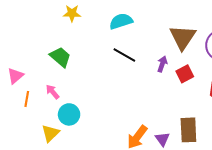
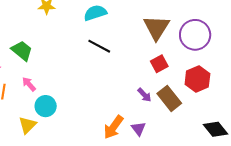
green trapezoid: (60, 57) -> (22, 51), moved
purple arrow: (162, 64) -> (144, 95), moved, turned 119
brown rectangle: (188, 130) -> (169, 98), moved, turned -35

